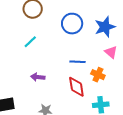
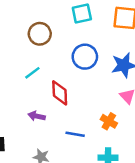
blue line: (77, 62) -> (75, 134), moved
red diamond: (76, 87) -> (60, 93), moved

